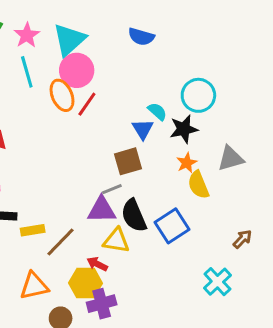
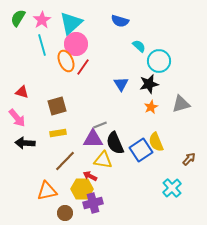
cyan semicircle: (157, 111) -> (139, 46), moved
brown square: (128, 161) -> (57, 106), moved
yellow semicircle: (198, 185) -> (156, 142), moved
yellow rectangle: (33, 230) -> (58, 133), moved

